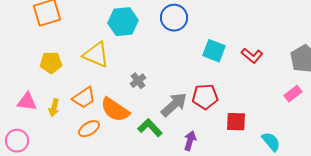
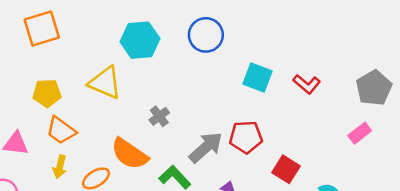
orange trapezoid: (84, 98) -> (61, 131), moved, turned 70
yellow arrow: (54, 108) -> (60, 167), moved
red square: (236, 122) -> (286, 169), turned 30

